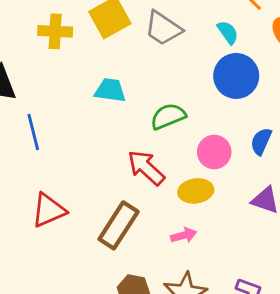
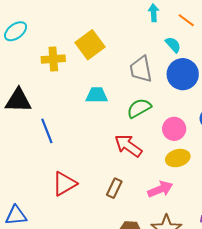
gray trapezoid: (163, 28) -> (141, 69), moved, turned 52
yellow ellipse: (196, 191) -> (178, 158), moved
brown rectangle: (119, 225) -> (114, 188), size x0.6
pink arrow: (184, 235) -> (160, 189), size x1.4

